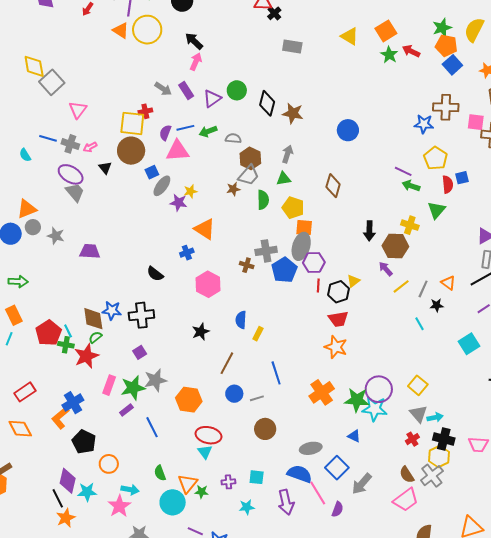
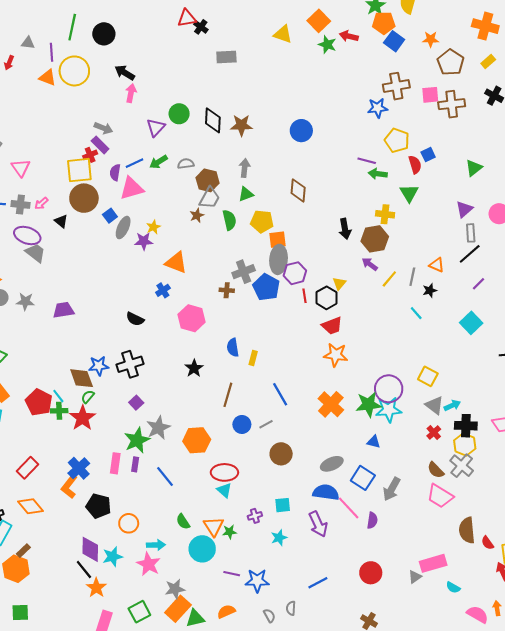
purple rectangle: (186, 90) -> (100, 145), moved
pink rectangle: (109, 385) -> (115, 463), moved
purple rectangle: (126, 410) -> (135, 464), turned -32
pink trapezoid: (406, 500) -> (440, 496), turned 80

